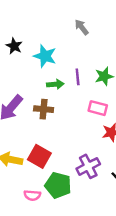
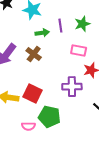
brown cross: (44, 109) -> (34, 54), turned 35
purple cross: (88, 166) -> (72, 87), moved, turned 30

